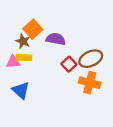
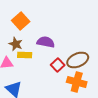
orange square: (33, 29) -> (21, 21), moved
yellow rectangle: (24, 58) -> (25, 55), moved

